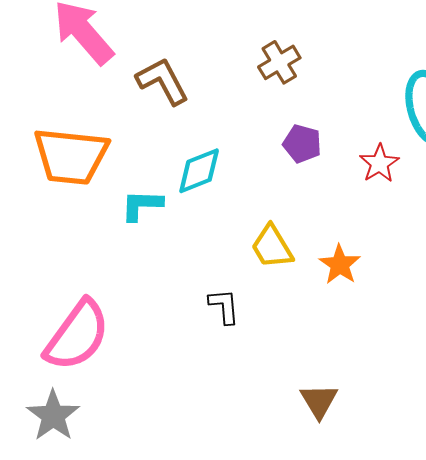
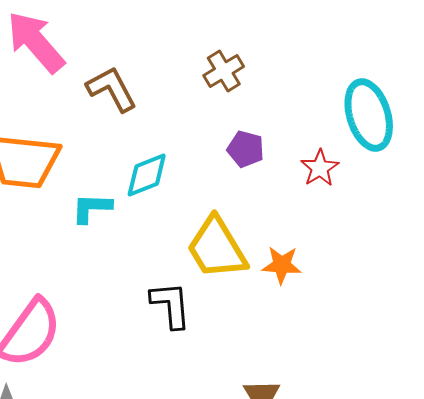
yellow trapezoid: (272, 247) -> (217, 248), size x1.5
orange star: (340, 265) -> (282, 265), turned -30
black L-shape: (224, 306) -> (171, 305), size x1.4

